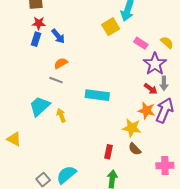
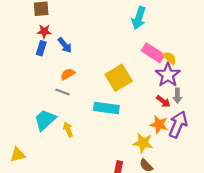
yellow square: (111, 27) -> (119, 78), moved, size x1.4
yellow semicircle: (167, 42) -> (170, 58), moved
pink rectangle: (141, 43) -> (153, 53), size x1.5
yellow triangle: (14, 139) -> (18, 155), turned -42

